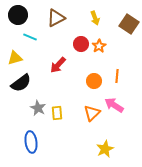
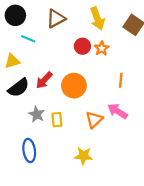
yellow arrow: (95, 18) -> (97, 19), size x1.5
red arrow: (58, 65) -> (44, 80), moved
orange circle: (94, 81) -> (74, 86), moved, size x1.5
yellow star: (105, 149) -> (83, 156), moved, turned 30

